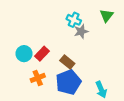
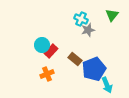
cyan circle: (24, 54) -> (42, 45), moved
blue pentagon: (68, 82) -> (94, 69), moved

